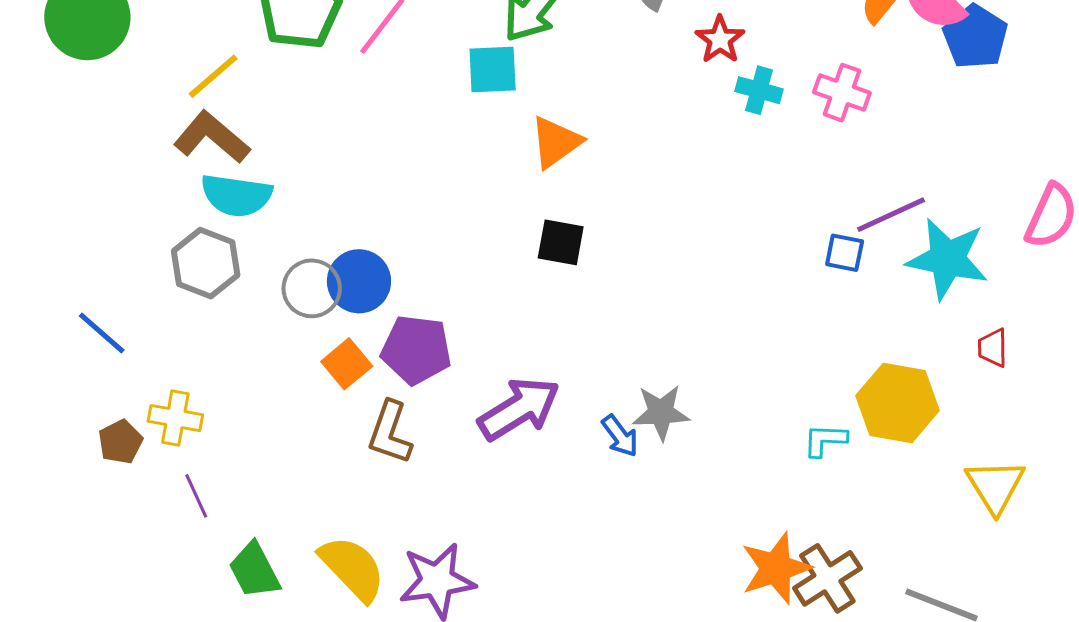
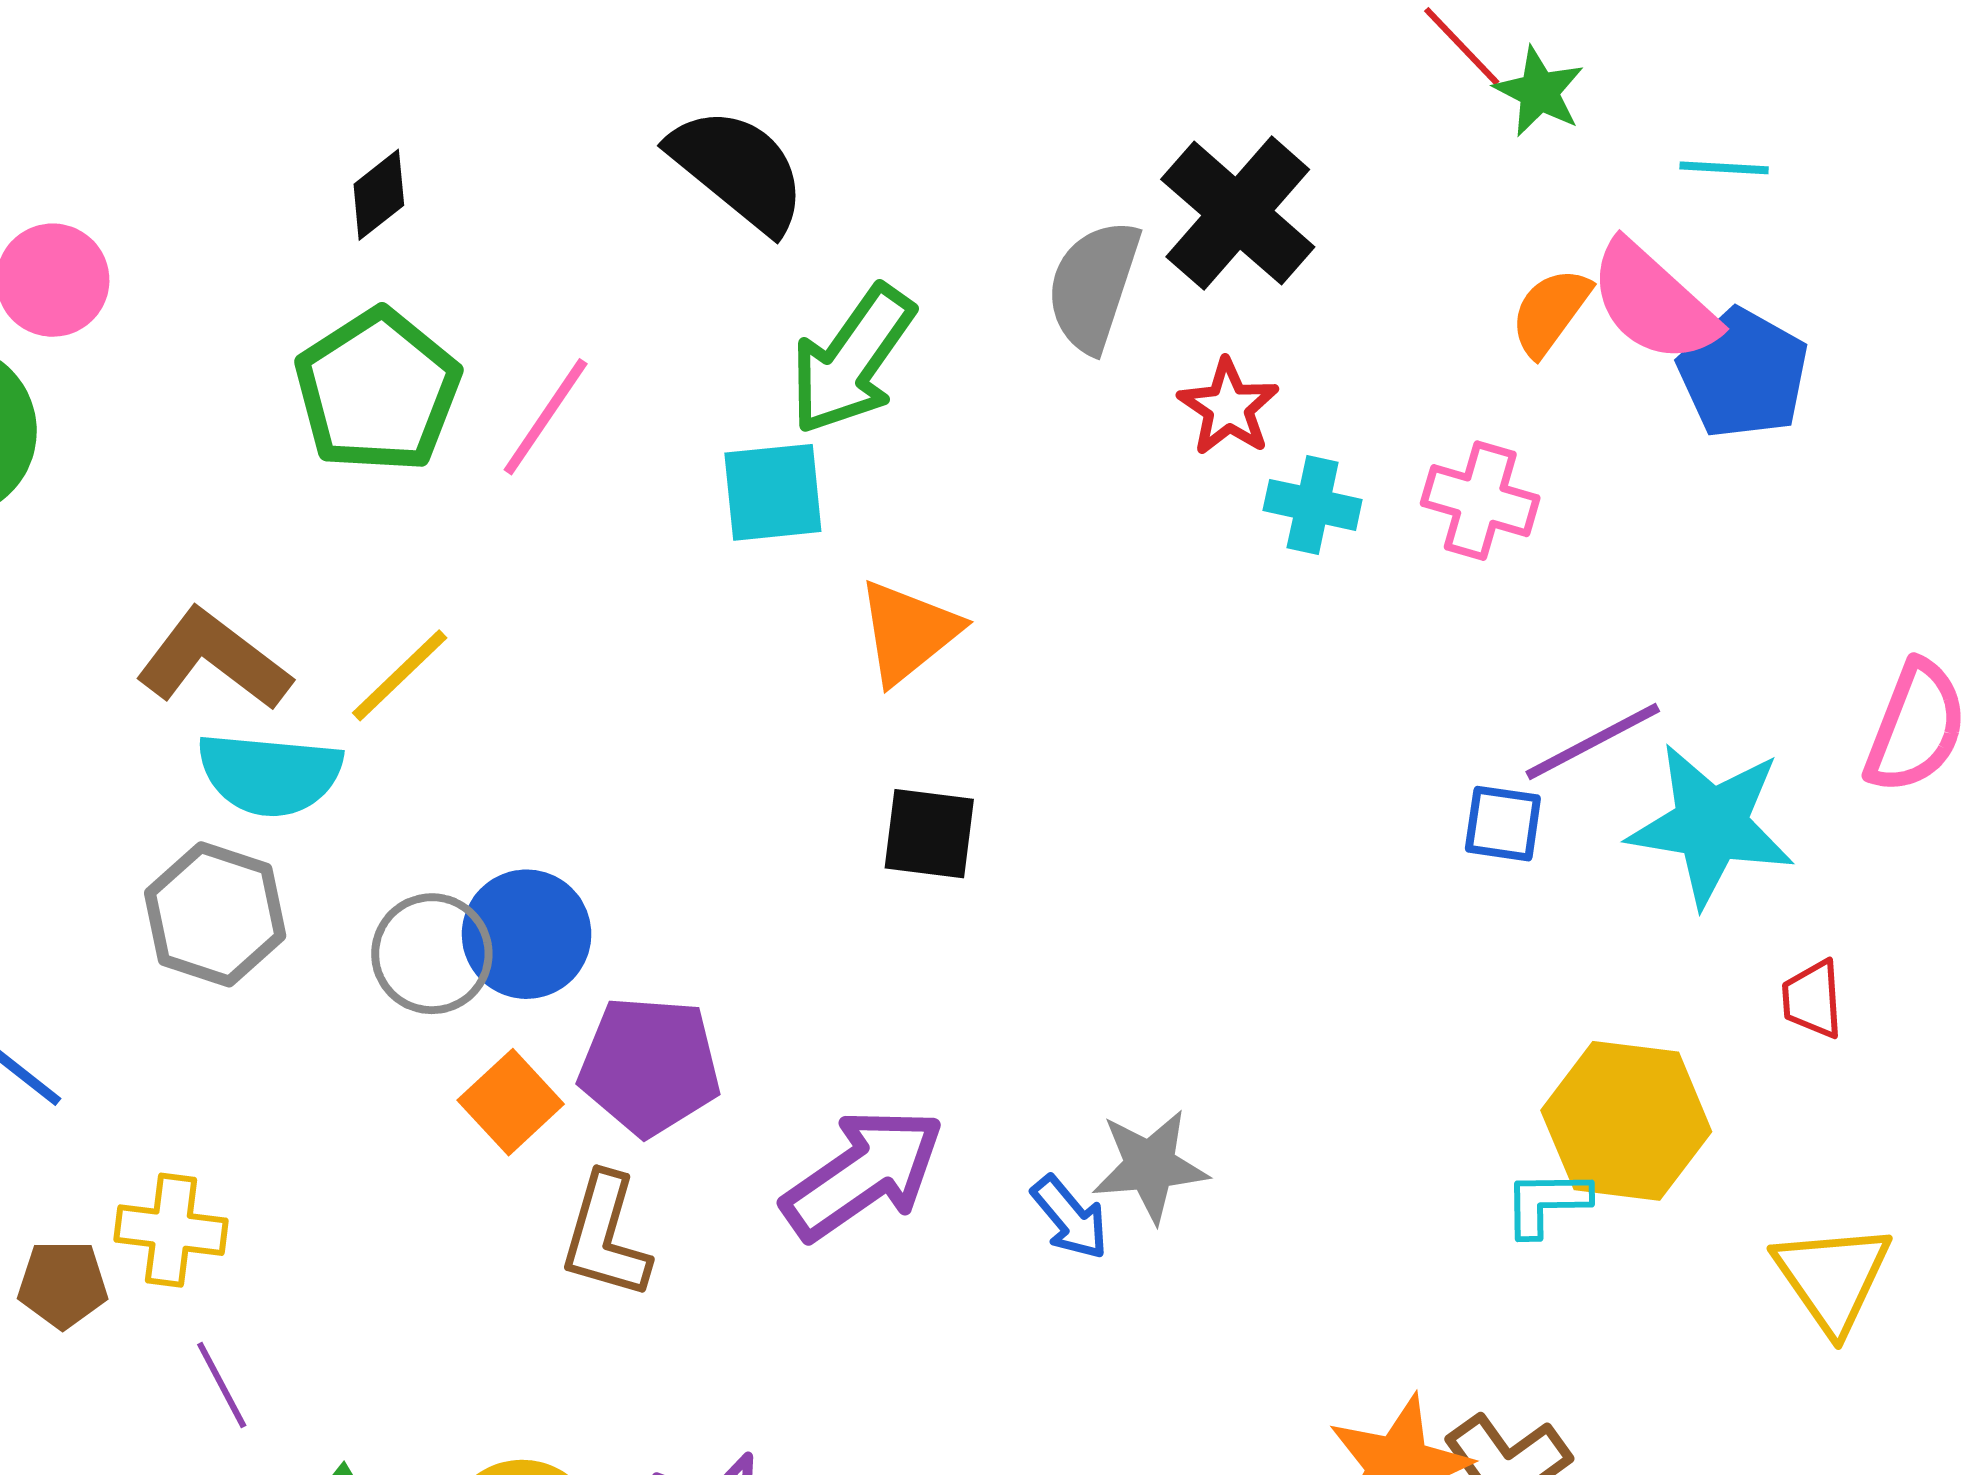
yellow line: (213, 76) -> (400, 675), moved
cyan L-shape: (825, 440) -> (1547, 1203), moved
brown pentagon: (120, 442) -> (63, 1284), turned 30

